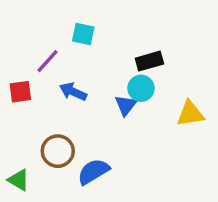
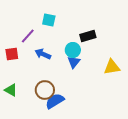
cyan circle: (141, 88) -> (73, 50), moved
brown circle: (58, 151) -> (45, 90), moved
green triangle: (19, 180) -> (11, 90), moved

